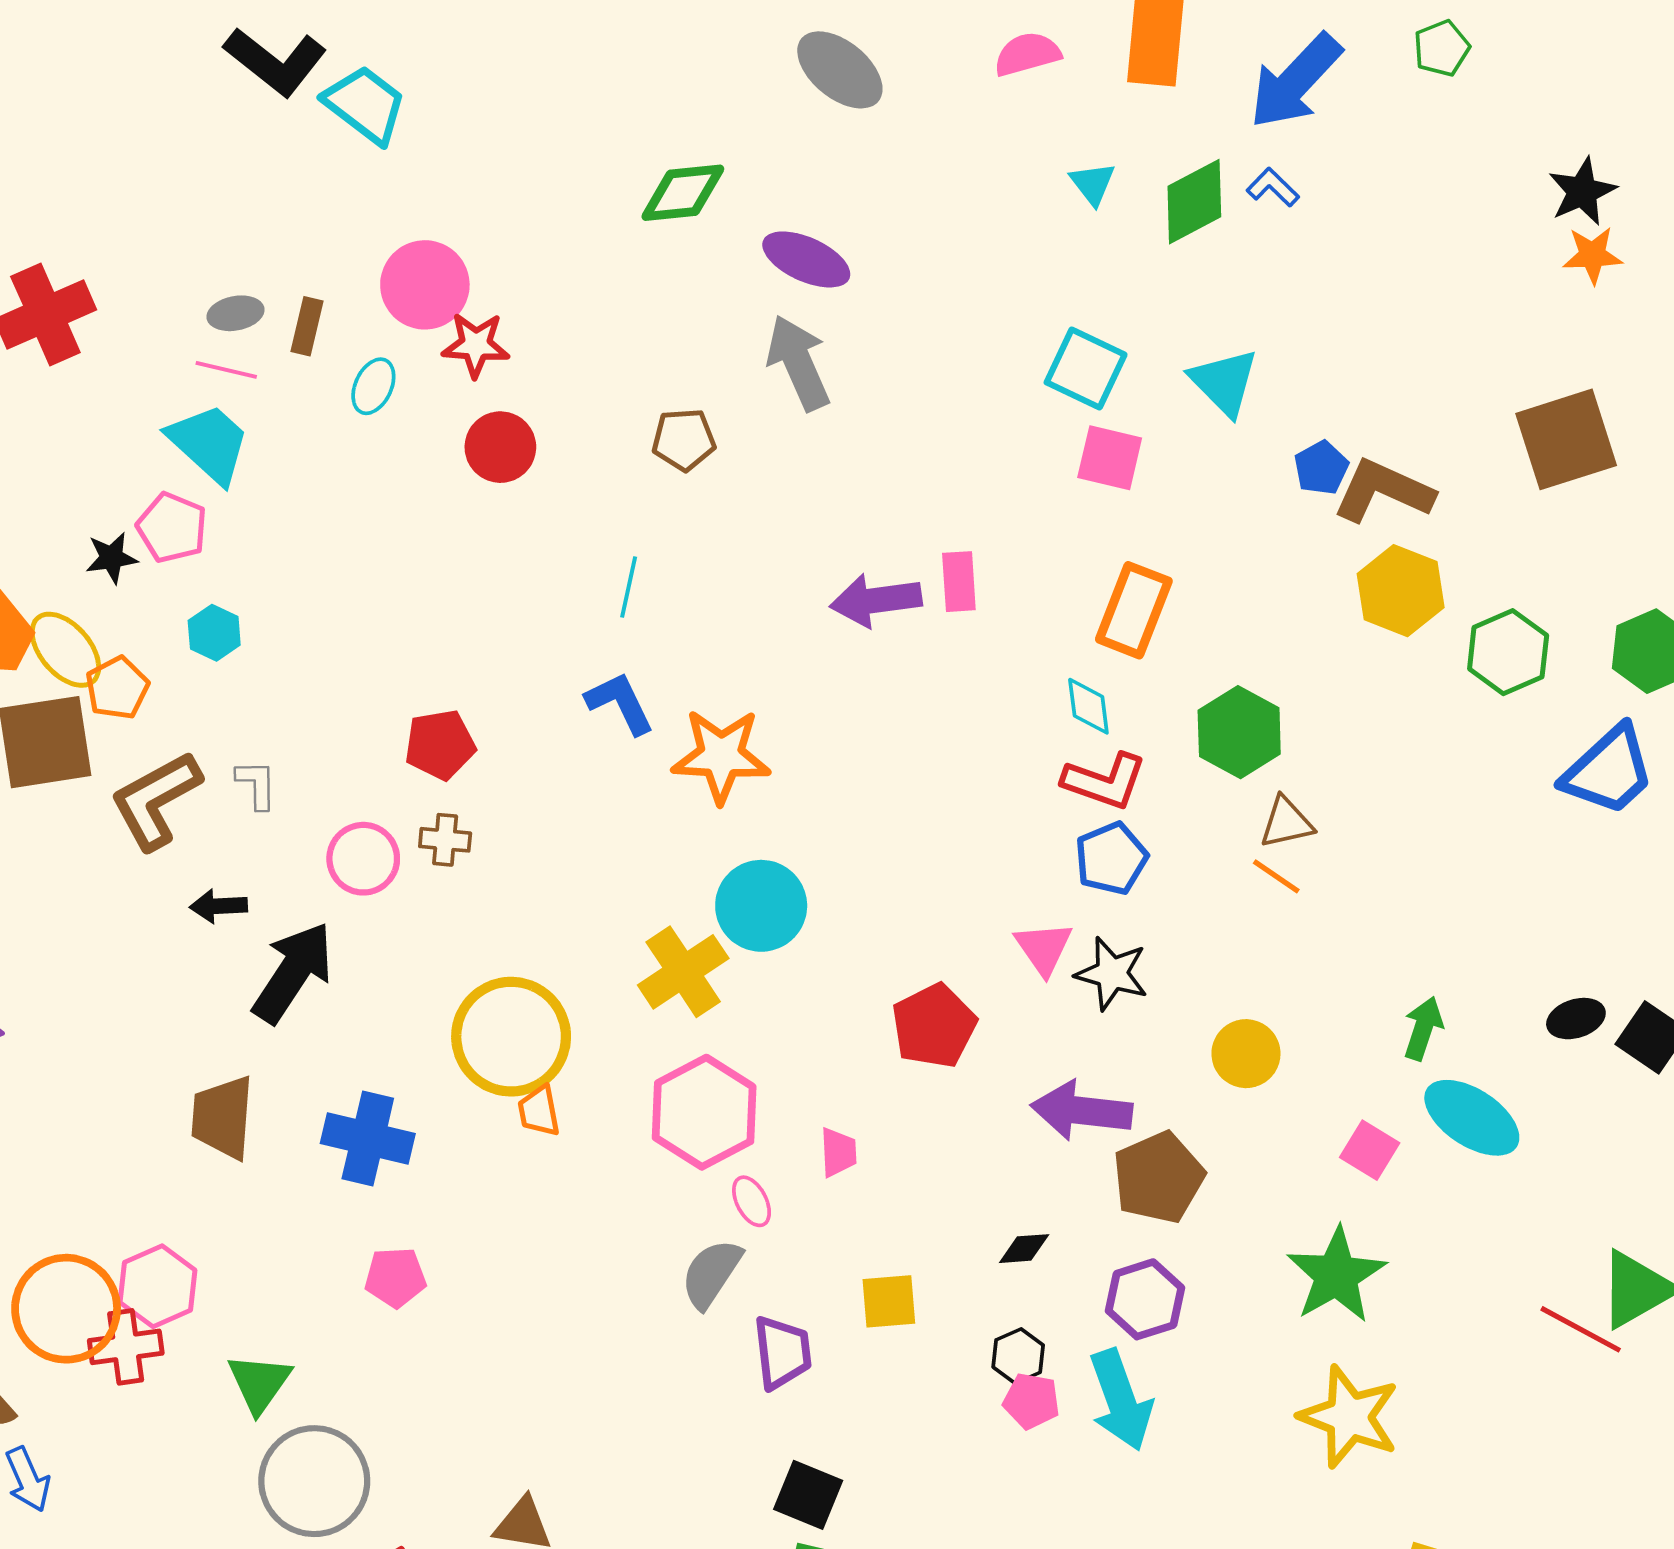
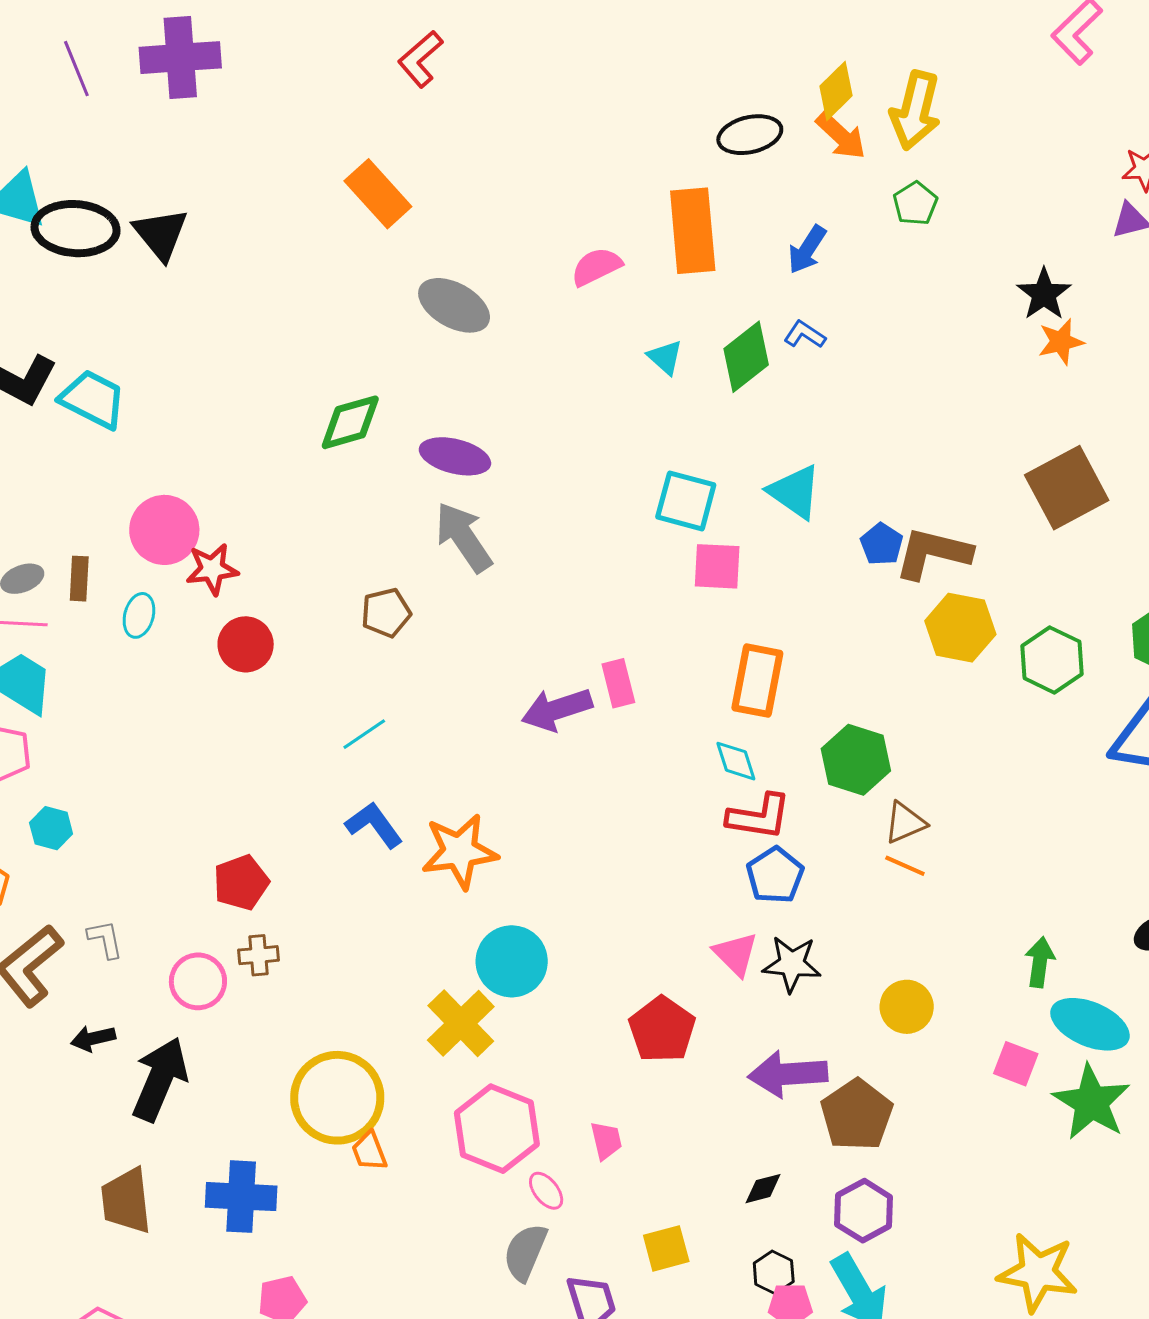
blue arrow: (1295, 81) -> (807, 250), size x0.6
cyan line: (629, 587) -> (364, 734), turned 54
green star: (1336, 1275) -> (1091, 1102), moved

